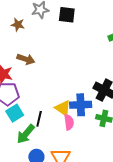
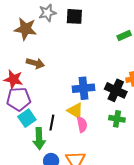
brown star: (18, 25) -> (26, 29), size x1.6
blue cross: (81, 105) -> (84, 88), moved
green arrow: (26, 134) -> (39, 139), turned -40

